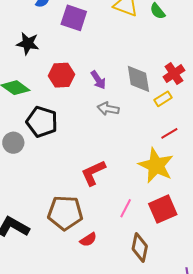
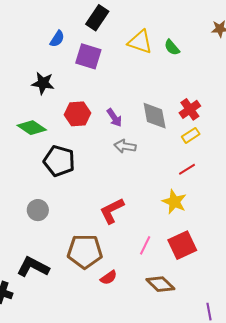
yellow rectangle: (163, 99) -> (191, 135), moved
gray circle: (13, 143) -> (38, 210), moved
yellow star: (156, 165) -> (174, 202), size x0.7
brown diamond: (140, 247) -> (160, 284), turned -56

